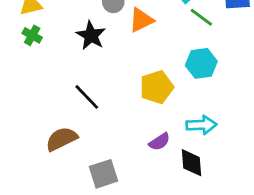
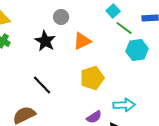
orange triangle: (141, 20) -> (82, 41), moved
cyan hexagon: (201, 63) -> (137, 50), moved

